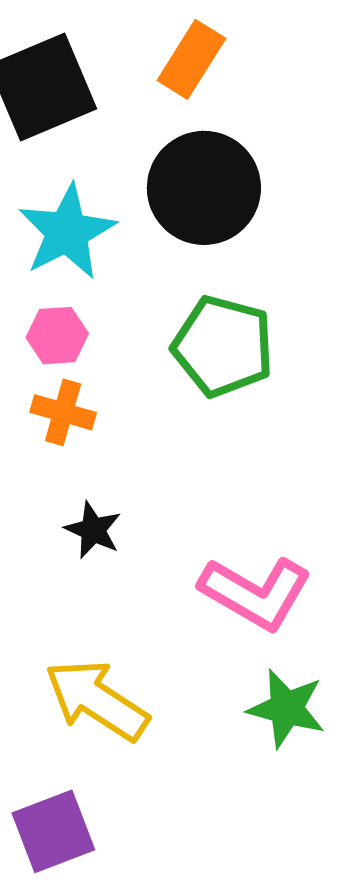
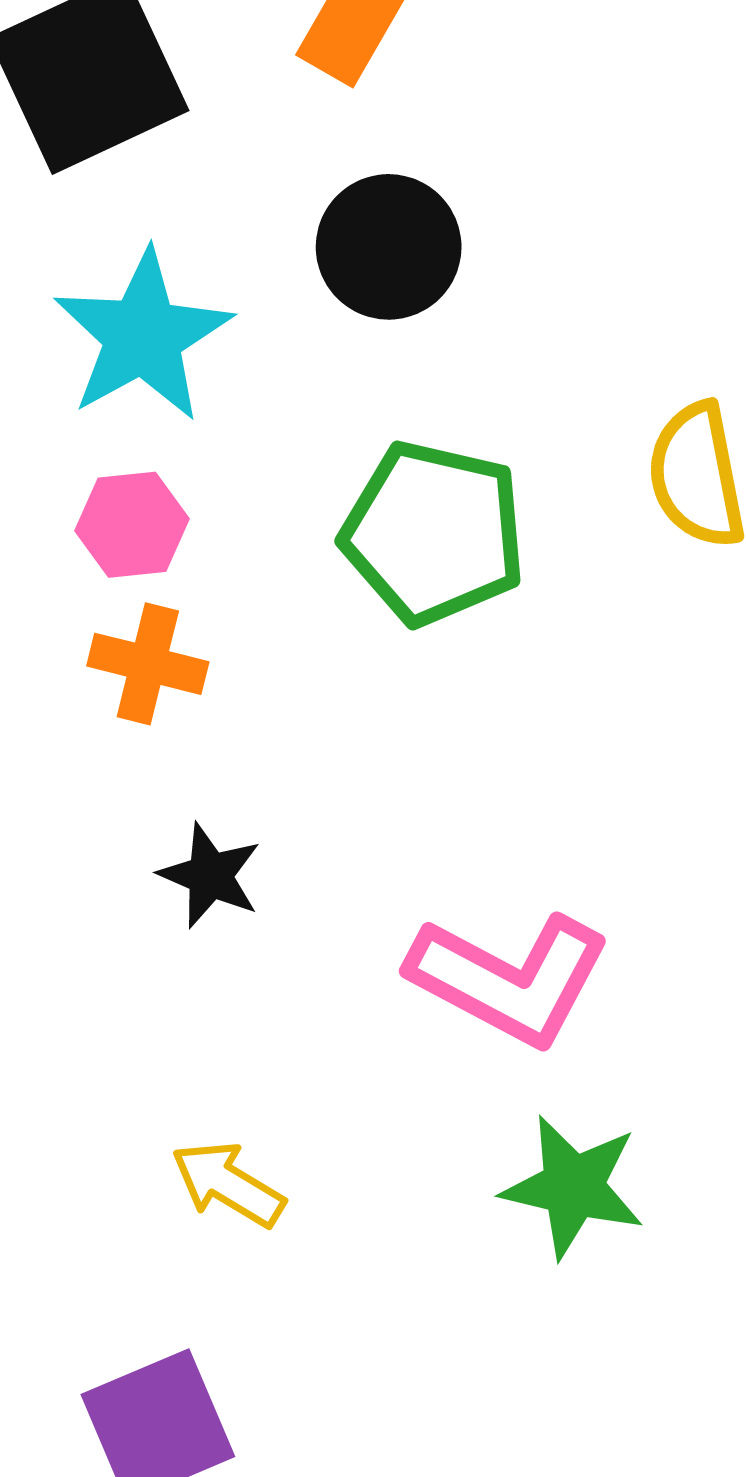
black circle: (204, 188) -> (389, 247), size x0.7
yellow arrow: (97, 700) -> (228, 1184), size x0.6

